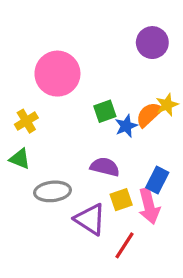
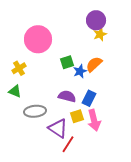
yellow star: (167, 105) -> (100, 34), moved
blue rectangle: (157, 180) -> (89, 98), moved
red line: (125, 245) -> (68, 144), moved

